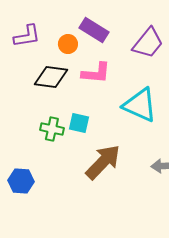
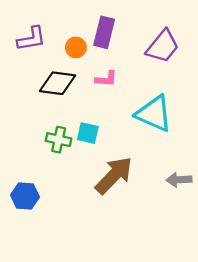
purple rectangle: (94, 30) -> (104, 32), turned 72
pink L-shape: (96, 73) -> (106, 79), size x0.7

